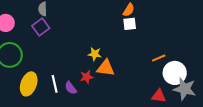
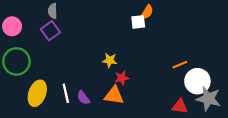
white square: (130, 24) -> (138, 22), moved
orange triangle: (106, 68) -> (114, 95), moved
red star: (87, 77) -> (122, 78), moved

